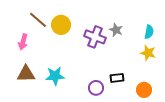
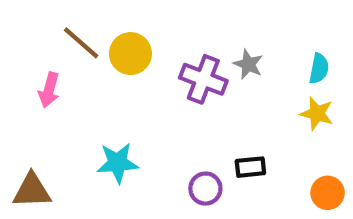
brown triangle: (26, 74) -> (32, 191), moved
orange circle: (144, 90) -> (328, 193), moved

